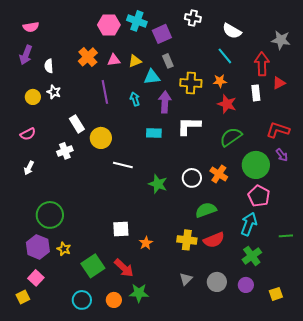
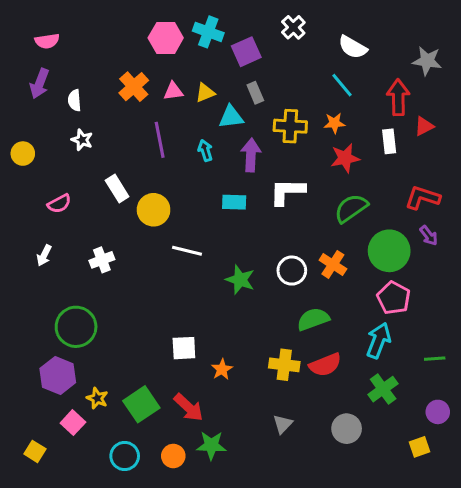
white cross: (193, 18) -> (293, 27), turned 35
yellow circle: (33, 97) -> (23, 154), moved
red star: (227, 104) -> (345, 158), turned -30
pink semicircle: (28, 134) -> (59, 204), moved
white cross: (65, 151) -> (102, 260), moved
yellow star: (64, 249) -> (97, 398), moved
pink square: (36, 278) -> (73, 423), moved
gray circle: (217, 282) -> (347, 429), moved
purple circle: (246, 285) -> (438, 412), moved
yellow square: (23, 297) -> (35, 451), turned -32

